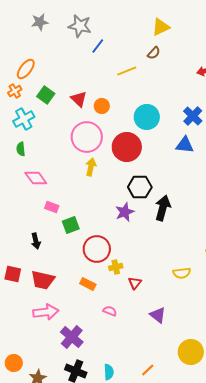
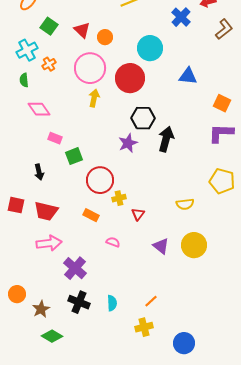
orange cross: (15, 91) -> (49, 64), moved
blue cross: (193, 116) -> (181, 17), moved
yellow circle: (191, 352) -> (194, 245), moved

